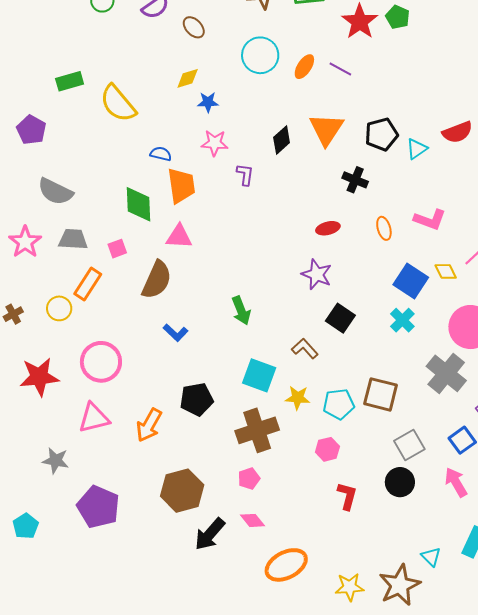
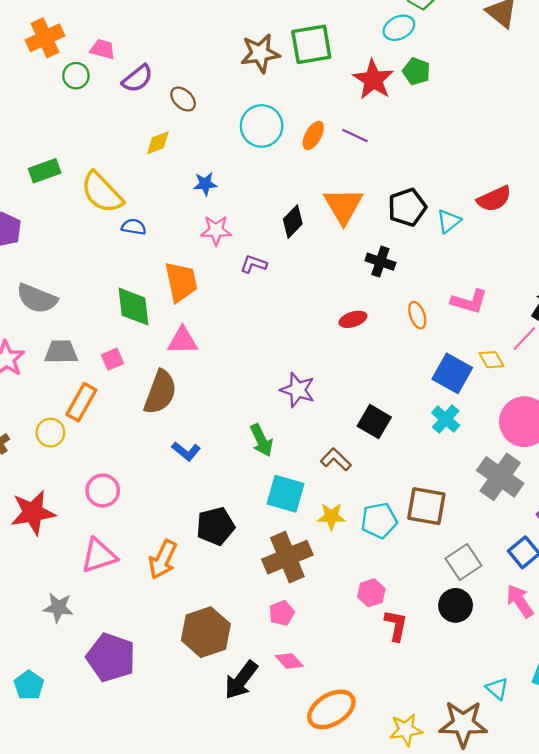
yellow diamond: (188, 78) -> (158, 143), moved
blue semicircle: (161, 154) -> (134, 227), moved
purple L-shape: (245, 175) -> (254, 264), turned -75
purple star: (317, 274) -> (298, 390), moved
green arrow: (241, 311) -> (261, 440), moved
pink circle: (101, 362) -> (103, 491), size x0.7
pink hexagon: (327, 449) -> (371, 593), moved
brown star: (400, 585) -> (463, 724), turned 30

